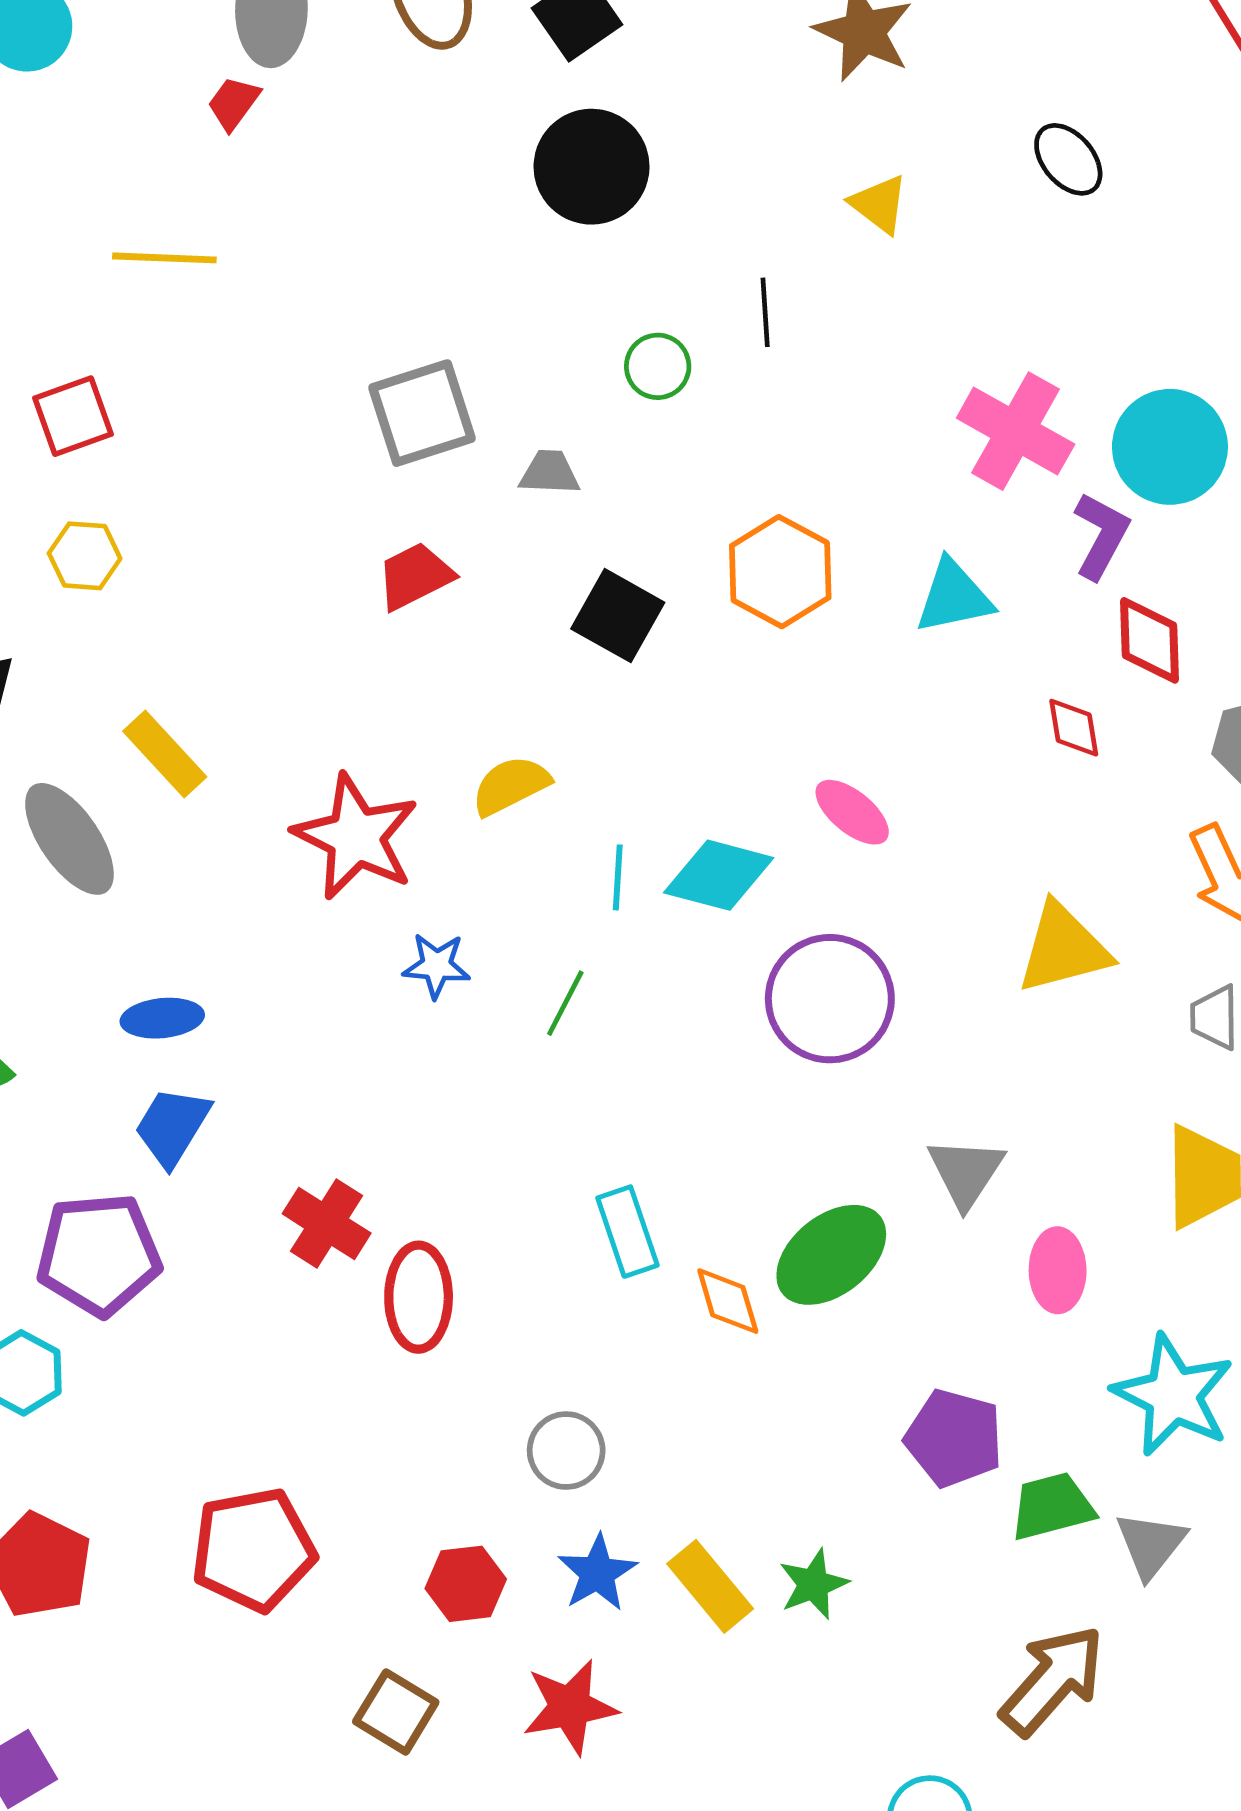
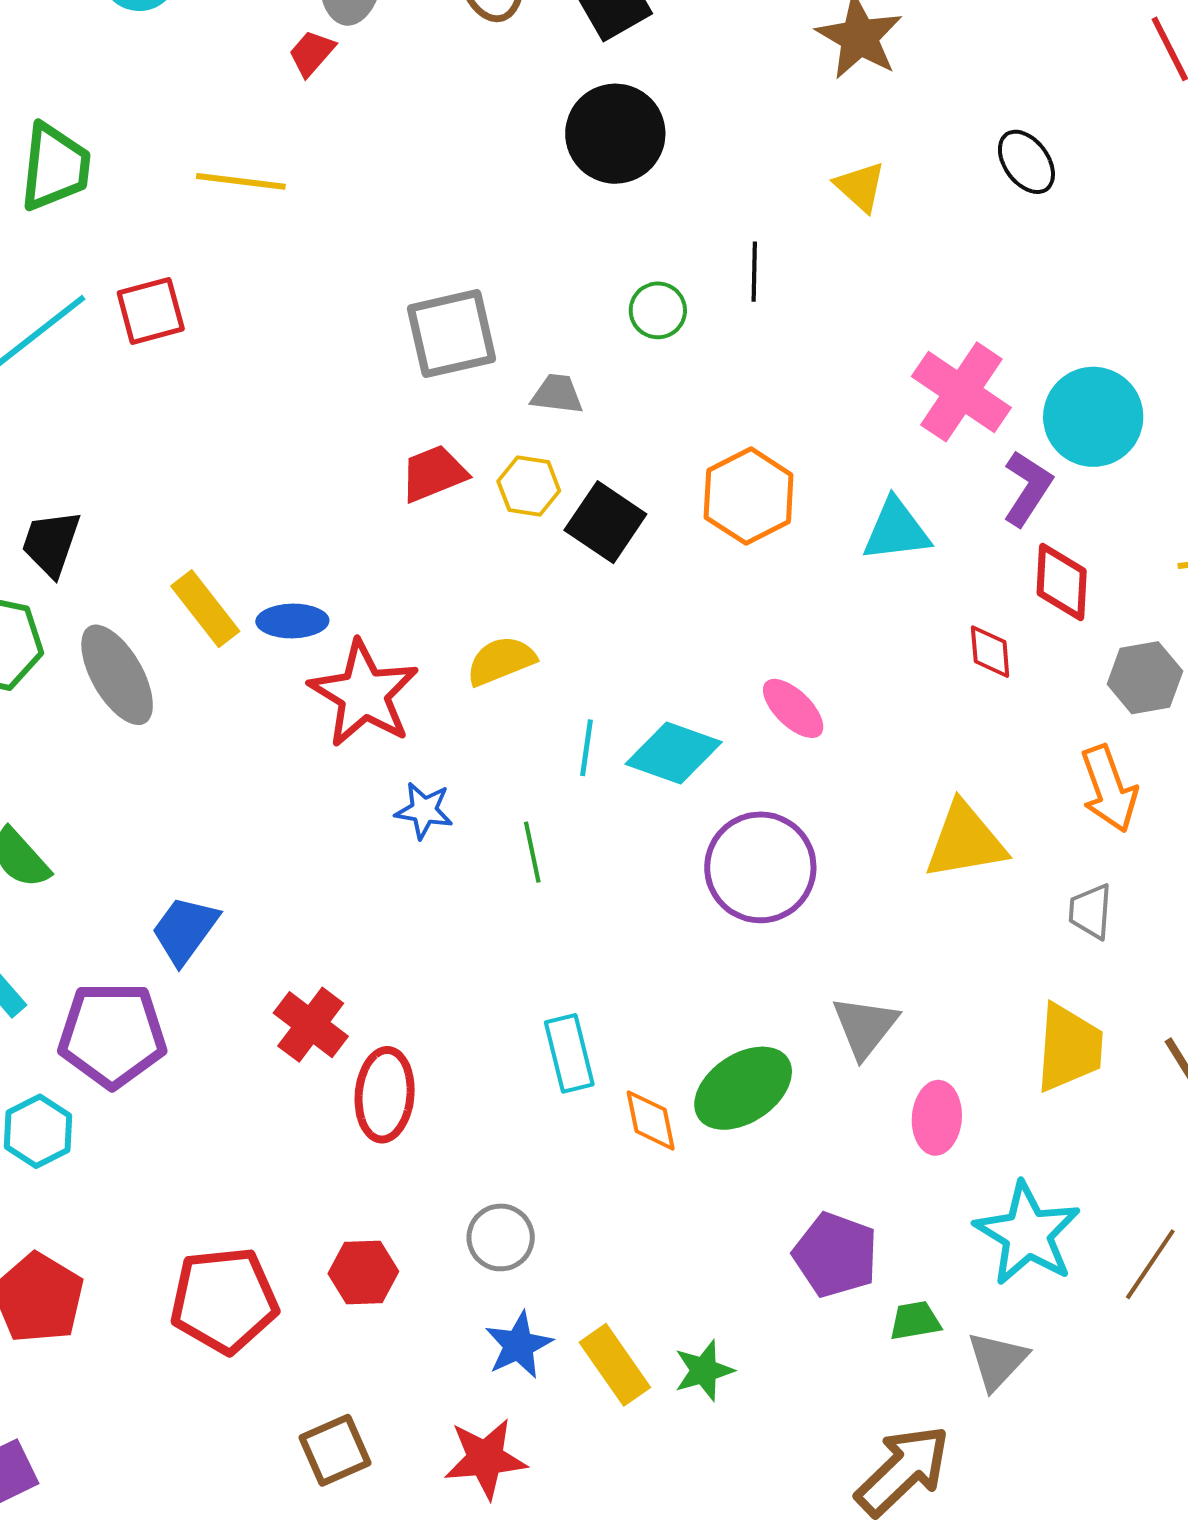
yellow hexagon: (85, 556) -> (529, 486), moved
green line: (565, 1003) -> (532, 852), turned -44
blue ellipse: (162, 1018) -> (292, 621), moved
green trapezoid: (1052, 1506) -> (915, 1321), size x0.7
red hexagon: (466, 1584) -> (363, 1272), moved
brown square: (396, 1712) -> (335, 1450), turned 30

